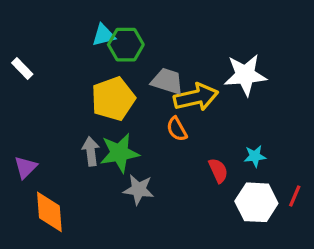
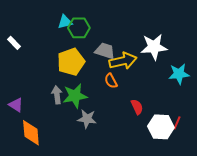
cyan star: (255, 156) -> (179, 74), moved, size x1.5
purple triangle: (25, 167) -> (16, 105), turned -42
red line: (295, 196) -> (177, 123), moved

